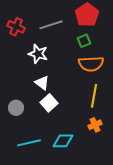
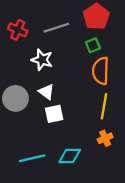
orange semicircle: (91, 64) -> (101, 71), turned 95
white square: (49, 103) -> (54, 114), turned 30
gray circle: (16, 108) -> (15, 98), moved, size x1.5

